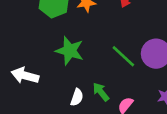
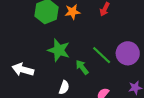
green arrow: (101, 92) -> (82, 67), moved

